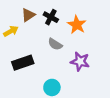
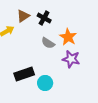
orange star: (77, 25) -> (68, 37), moved
black rectangle: (23, 63) -> (24, 74), moved

